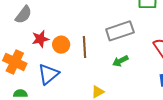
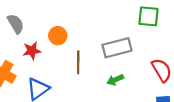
gray semicircle: (23, 15) -> (16, 24), turned -72
orange circle: (61, 45) -> (58, 36), moved

